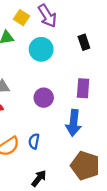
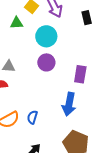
black rectangle: (84, 42) -> (87, 18), moved
purple circle: (44, 98) -> (46, 62), moved

